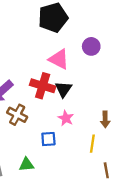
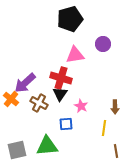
pink triangle: (59, 59) -> (75, 55), turned -36
black triangle: (63, 89) -> (60, 94), moved
green triangle: (26, 164) -> (47, 146), size x1.6

